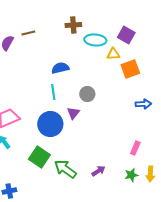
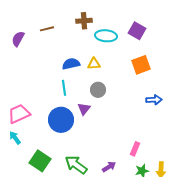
brown line: (28, 33) -> (47, 29), moved
yellow triangle: (113, 54) -> (94, 64), moved
pink rectangle: (135, 148) -> (135, 149), moved
green square: (39, 157) -> (40, 161), moved

